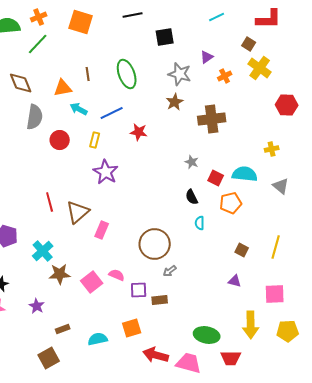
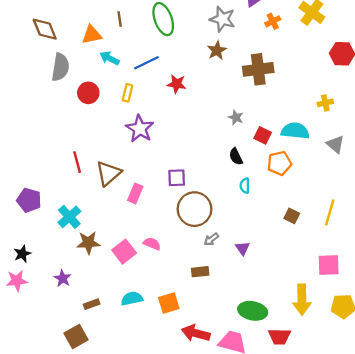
purple triangle: (235, 281) -> (243, 248), moved, turned 40
purple square: (139, 290) -> (177, 178), moved
cyan semicircle: (98, 339) -> (132, 299), moved

